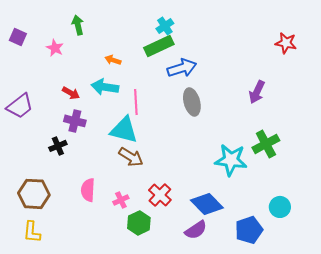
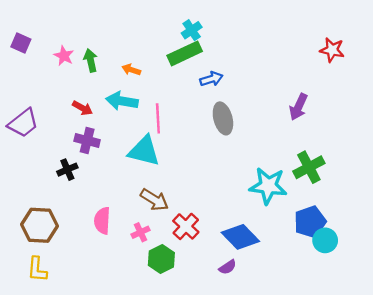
green arrow: (78, 25) -> (91, 60), moved
blue arrow: (182, 68) -> (211, 79), size x0.7
brown arrow: (131, 157) -> (154, 200), moved
purple semicircle: (196, 230) -> (228, 267), size x0.7
blue pentagon: (249, 230) -> (310, 222), moved

